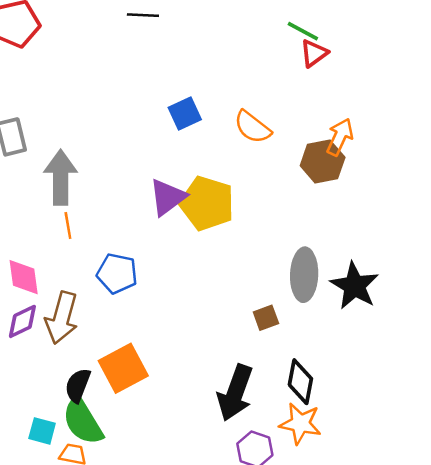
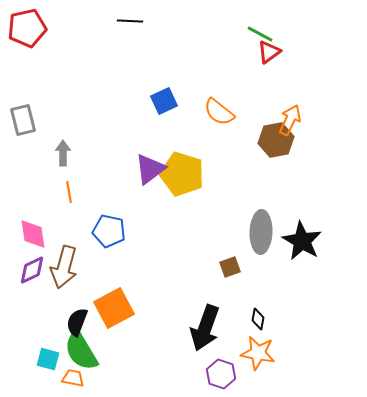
gray arrow: (61, 178) -> (63, 153), size x0.6
black diamond: (300, 382) -> (258, 319), size x0.6

